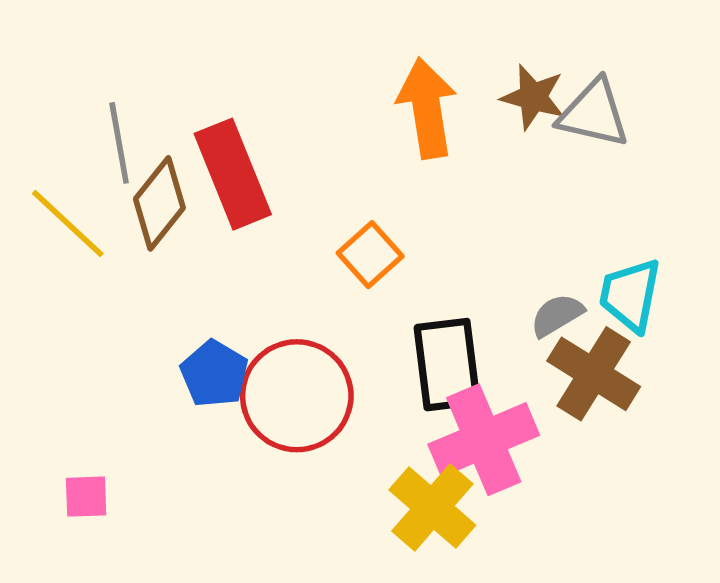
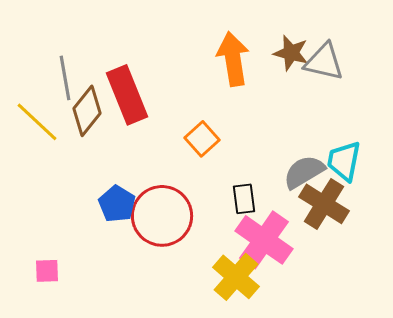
gray semicircle: (557, 315) -> (304, 172), size x1.4
black rectangle: (447, 365) -> (244, 199), size x0.6
pink cross: (484, 440) -> (264, 240), turned -32

